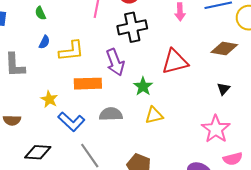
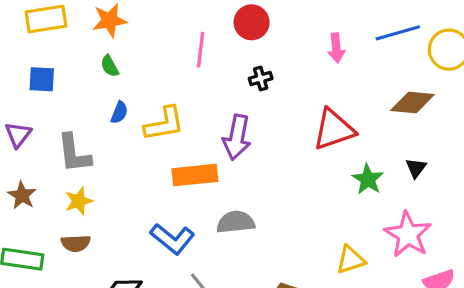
black cross: (132, 27) -> (261, 79), size x0.5
purple arrow: (115, 62) -> (237, 137), turned 36
green star: (143, 86) -> (368, 179), moved
yellow star: (49, 99) -> (79, 201), moved, turned 30
yellow triangle: (154, 115) -> (351, 260), moved

